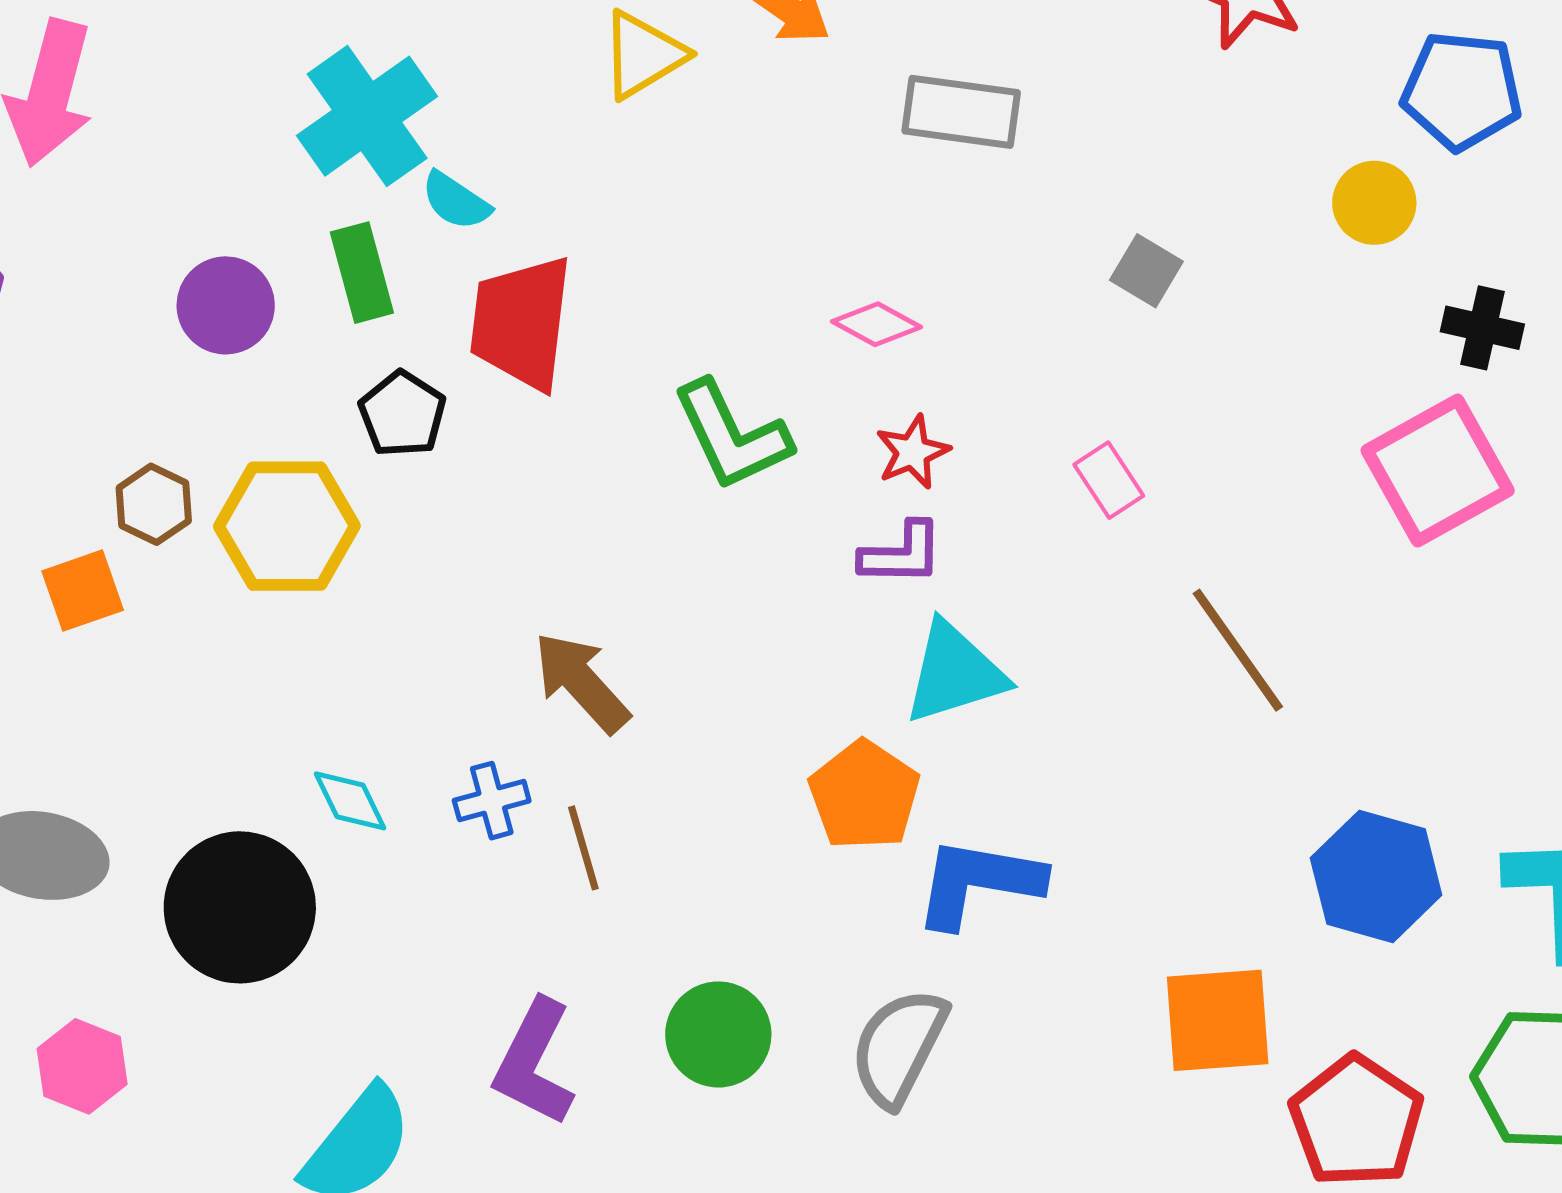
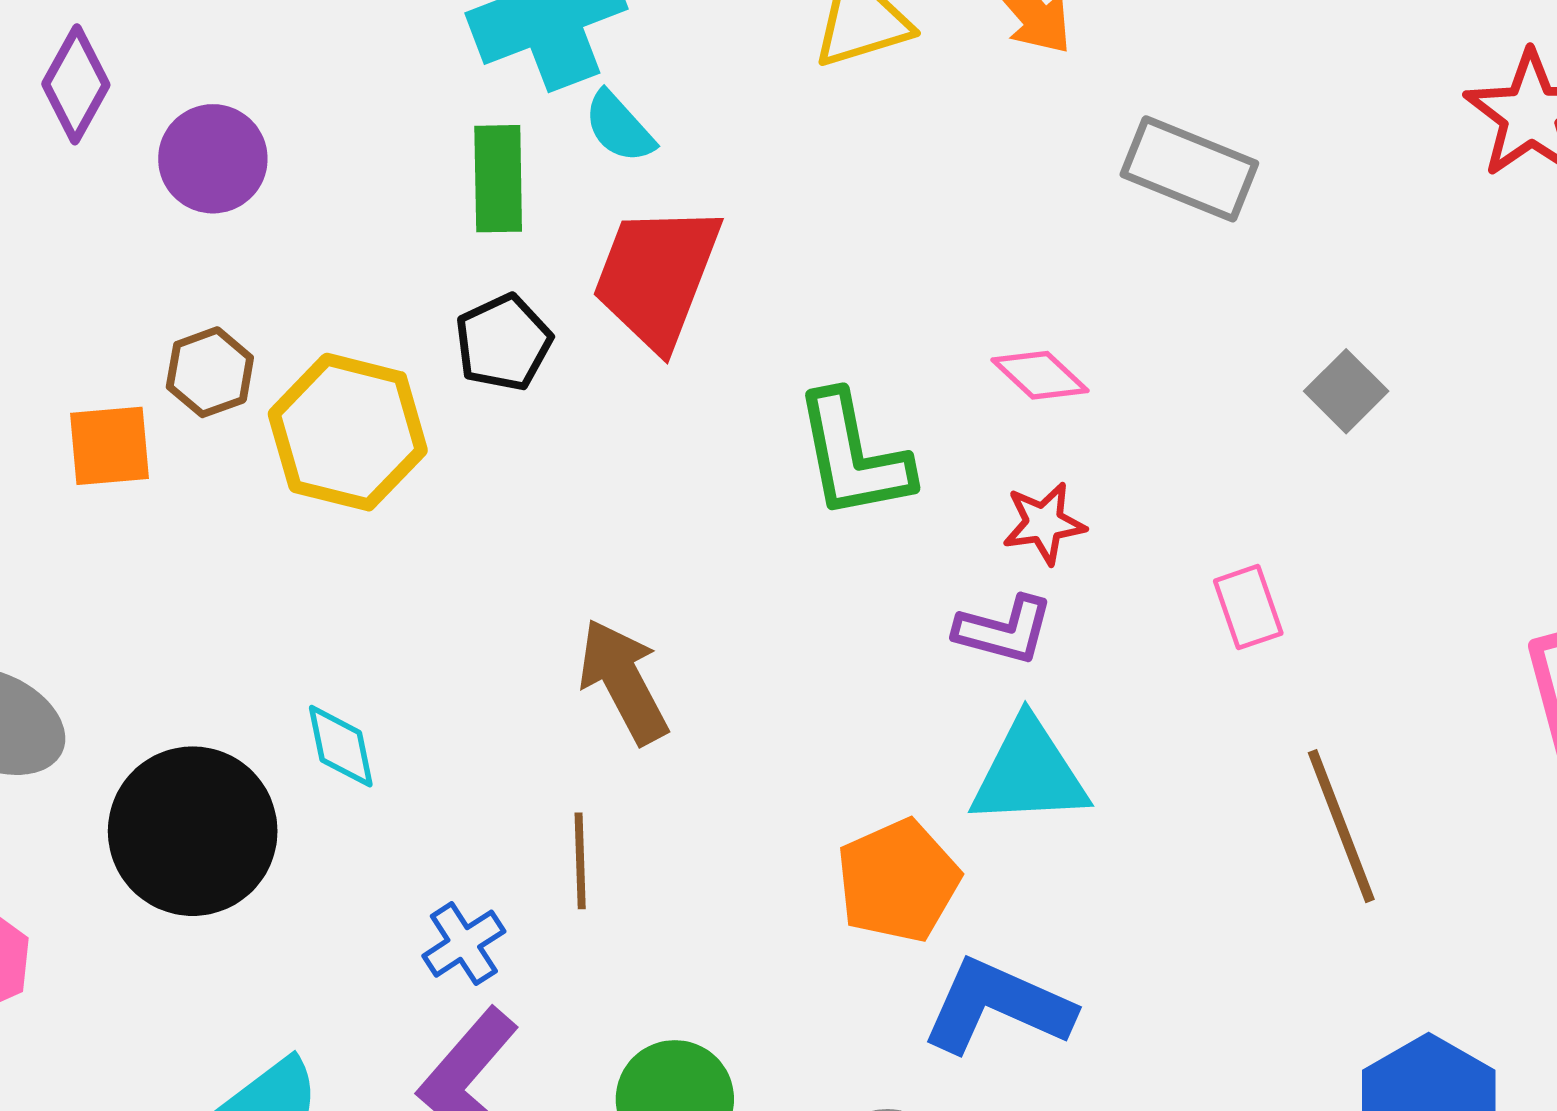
purple circle: (226, 305) -> (213, 159), moved
blue cross: (492, 801) -> (464, 944), moved, turned -32

